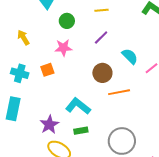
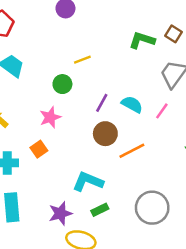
green circle: (67, 21) -> (62, 84), moved
purple line: (101, 37) -> (102, 103), moved
purple star: (49, 125) -> (60, 213), turned 30

